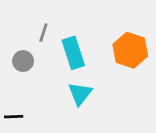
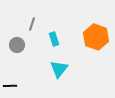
cyan rectangle: (73, 53) -> (54, 39), size x0.6

